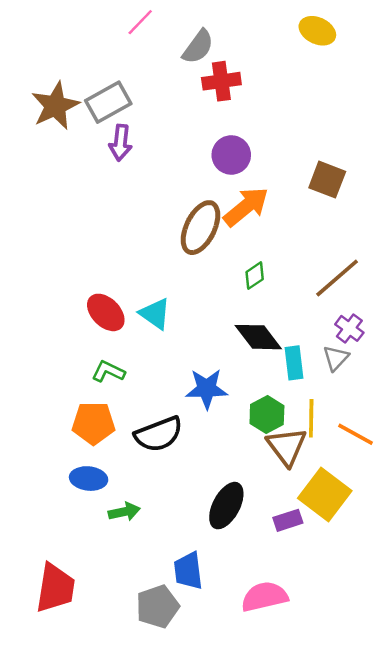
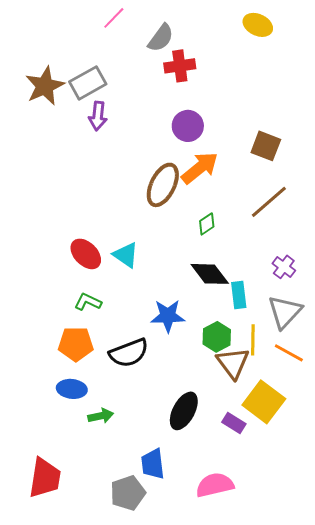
brown line: (337, 278) -> (269, 202), moved
gray triangle: (336, 358) -> (285, 312), moved, size x1.6
purple rectangle: (288, 520) -> (234, 423), turned 50

